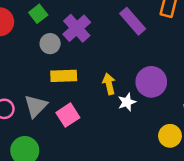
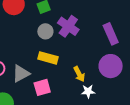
purple cross: (77, 28) -> (68, 26), turned -30
purple circle: (151, 82) -> (111, 66), moved
yellow arrow: (109, 84) -> (79, 74), turned 147

